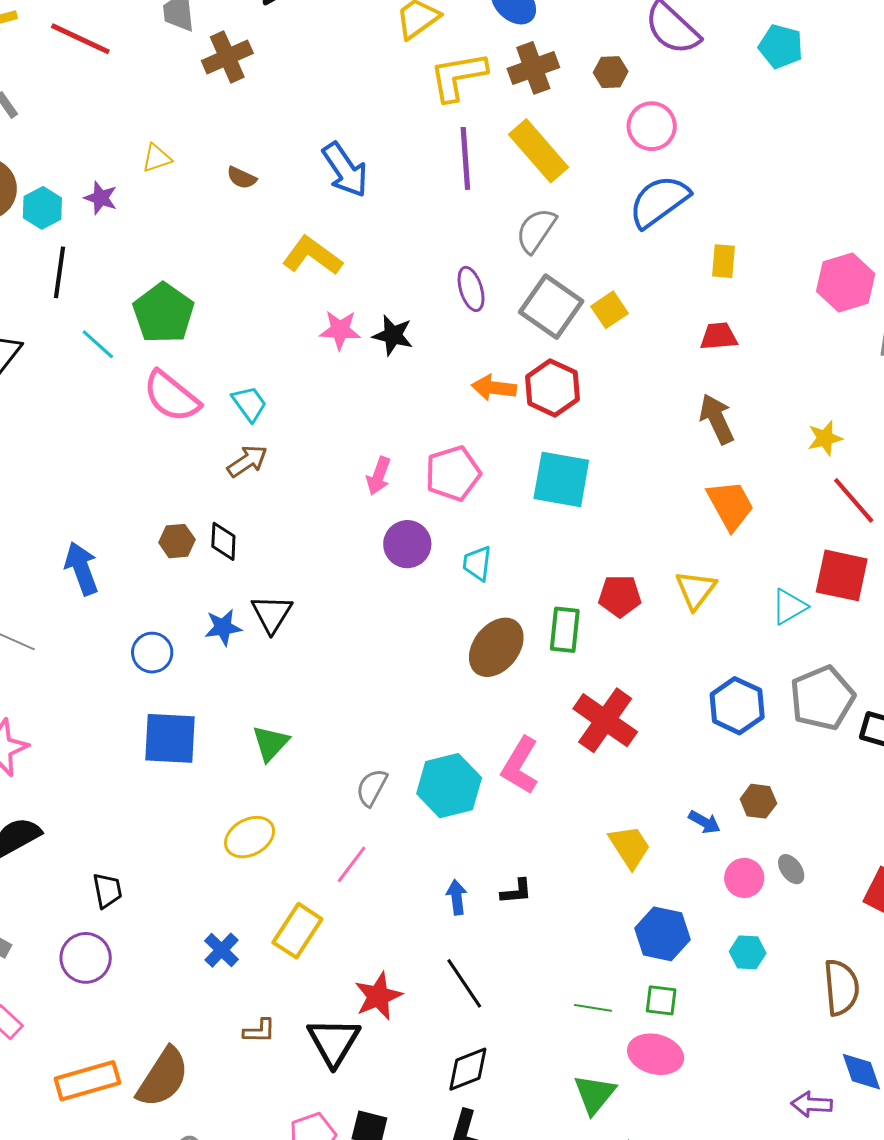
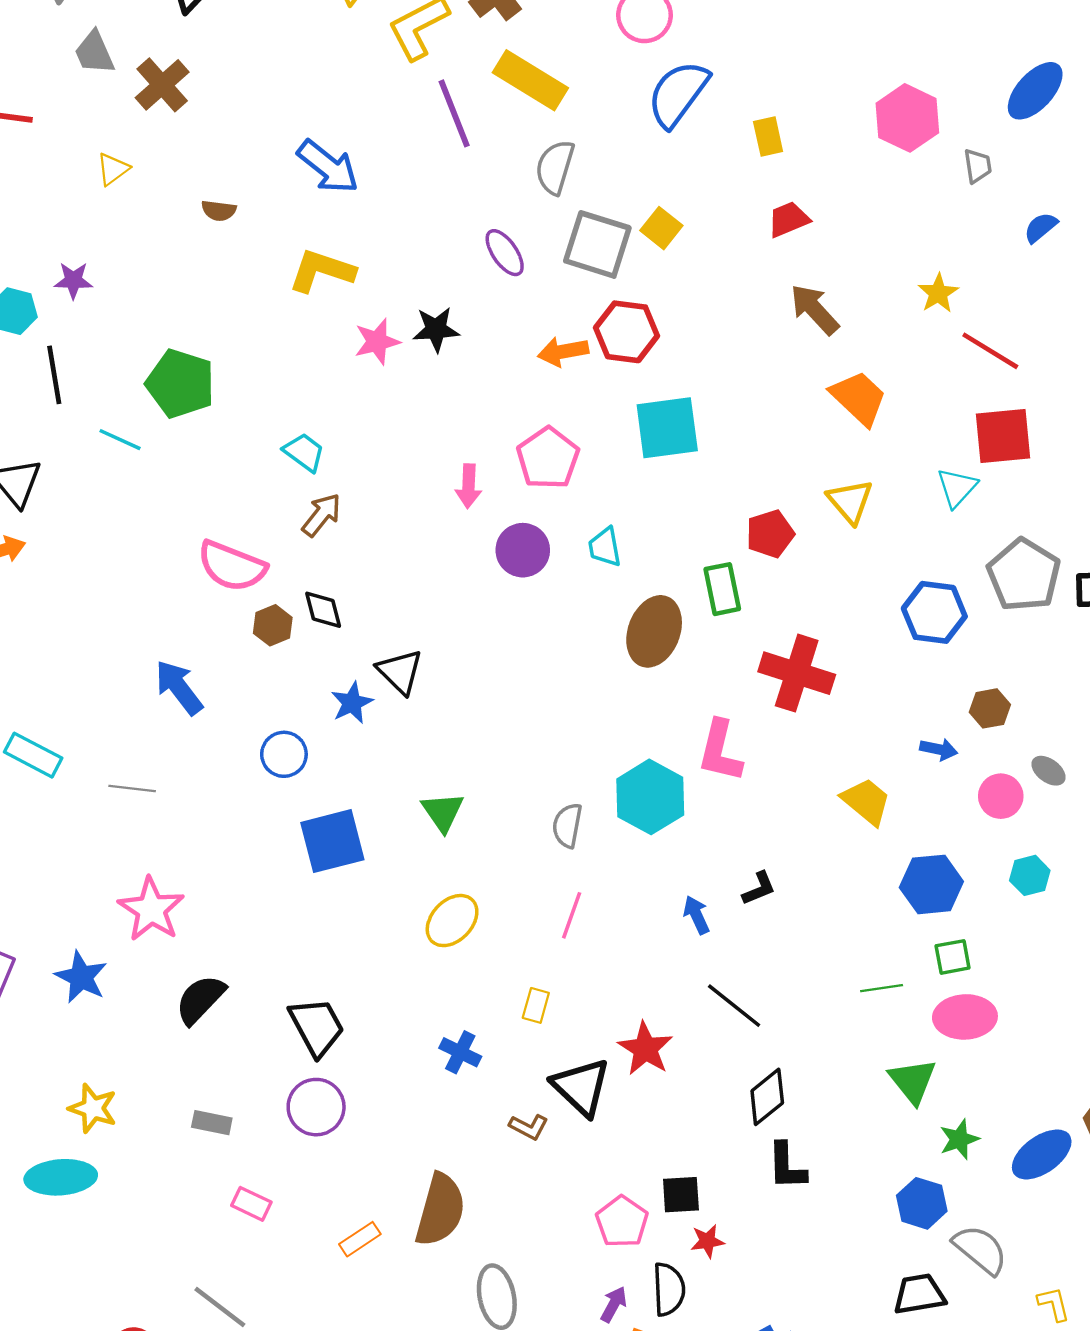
yellow triangle: (157, 158) -> (113, 169), moved
pink semicircle: (172, 396) -> (232, 566), moved
black trapezoid: (107, 890) -> (317, 1027), size x1.5
yellow rectangle: (297, 931) -> (536, 1005), size x0.6
brown L-shape: (259, 1031) -> (529, 1127), turned 44
black triangle: (334, 1042) -> (581, 1087), moved
orange rectangle: (87, 1081) -> (360, 1239), size x0.6

